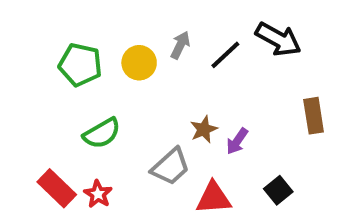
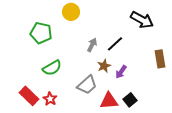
gray arrow: (180, 45) -> (92, 45), moved
black line: (225, 55) -> (115, 44), moved
yellow circle: (139, 63) -> (71, 12), moved
black square: (278, 190) -> (130, 100), moved

